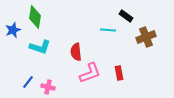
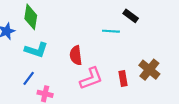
brown cross: (146, 37) -> (149, 70), moved, turned -30
blue line: (28, 82) -> (29, 78), moved

